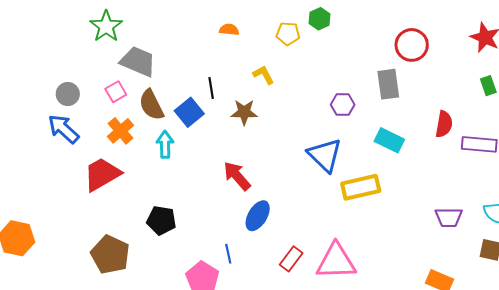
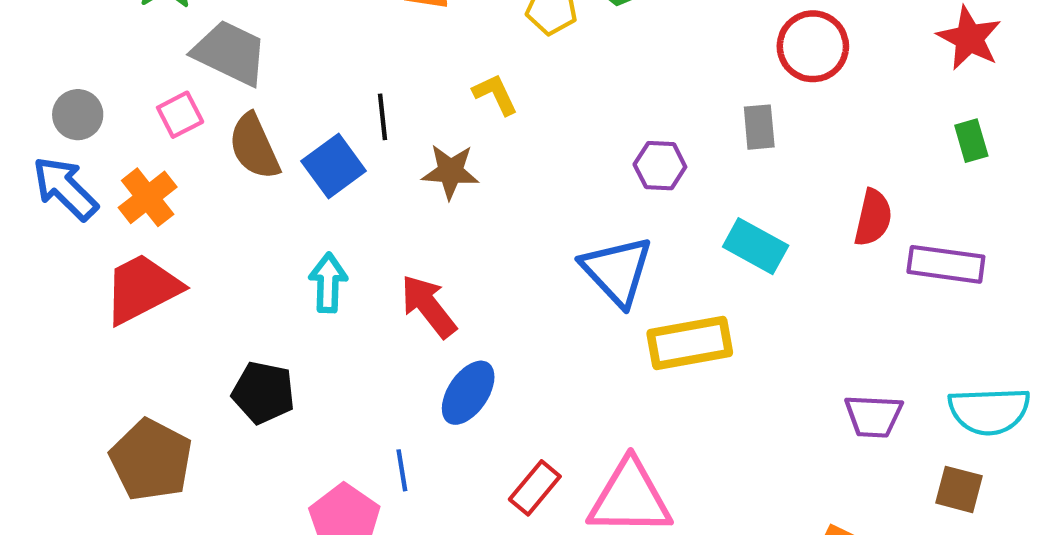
gray rectangle: (388, 84) -> (759, 127), size x0.7
orange cross: (121, 131) -> (148, 197), moved
cyan arrow: (165, 144) -> (328, 283), moved

